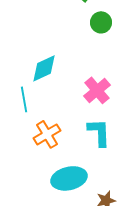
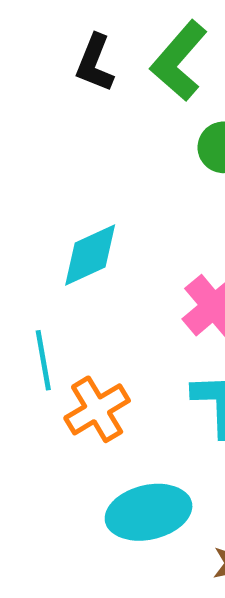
cyan line: (24, 99) -> (43, 360), moved

